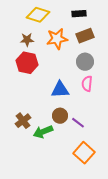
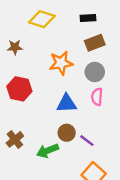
orange star: (57, 39) -> (61, 63), moved
brown star: (27, 40) -> (15, 47), moved
red hexagon: (27, 63) -> (19, 89), moved
brown cross: (23, 121) -> (15, 139), moved

